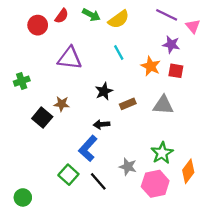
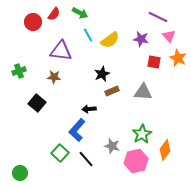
purple line: (167, 15) -> (158, 17), moved
yellow semicircle: (119, 19) -> (110, 40), moved
pink triangle: (193, 26) -> (169, 36), moved
purple star: (171, 45) -> (141, 39), moved
cyan line: (119, 53) -> (88, 35), moved
orange star: (151, 66) -> (178, 58), moved
black star: (104, 91) -> (102, 74), moved
brown star: (62, 104) -> (54, 77), moved

